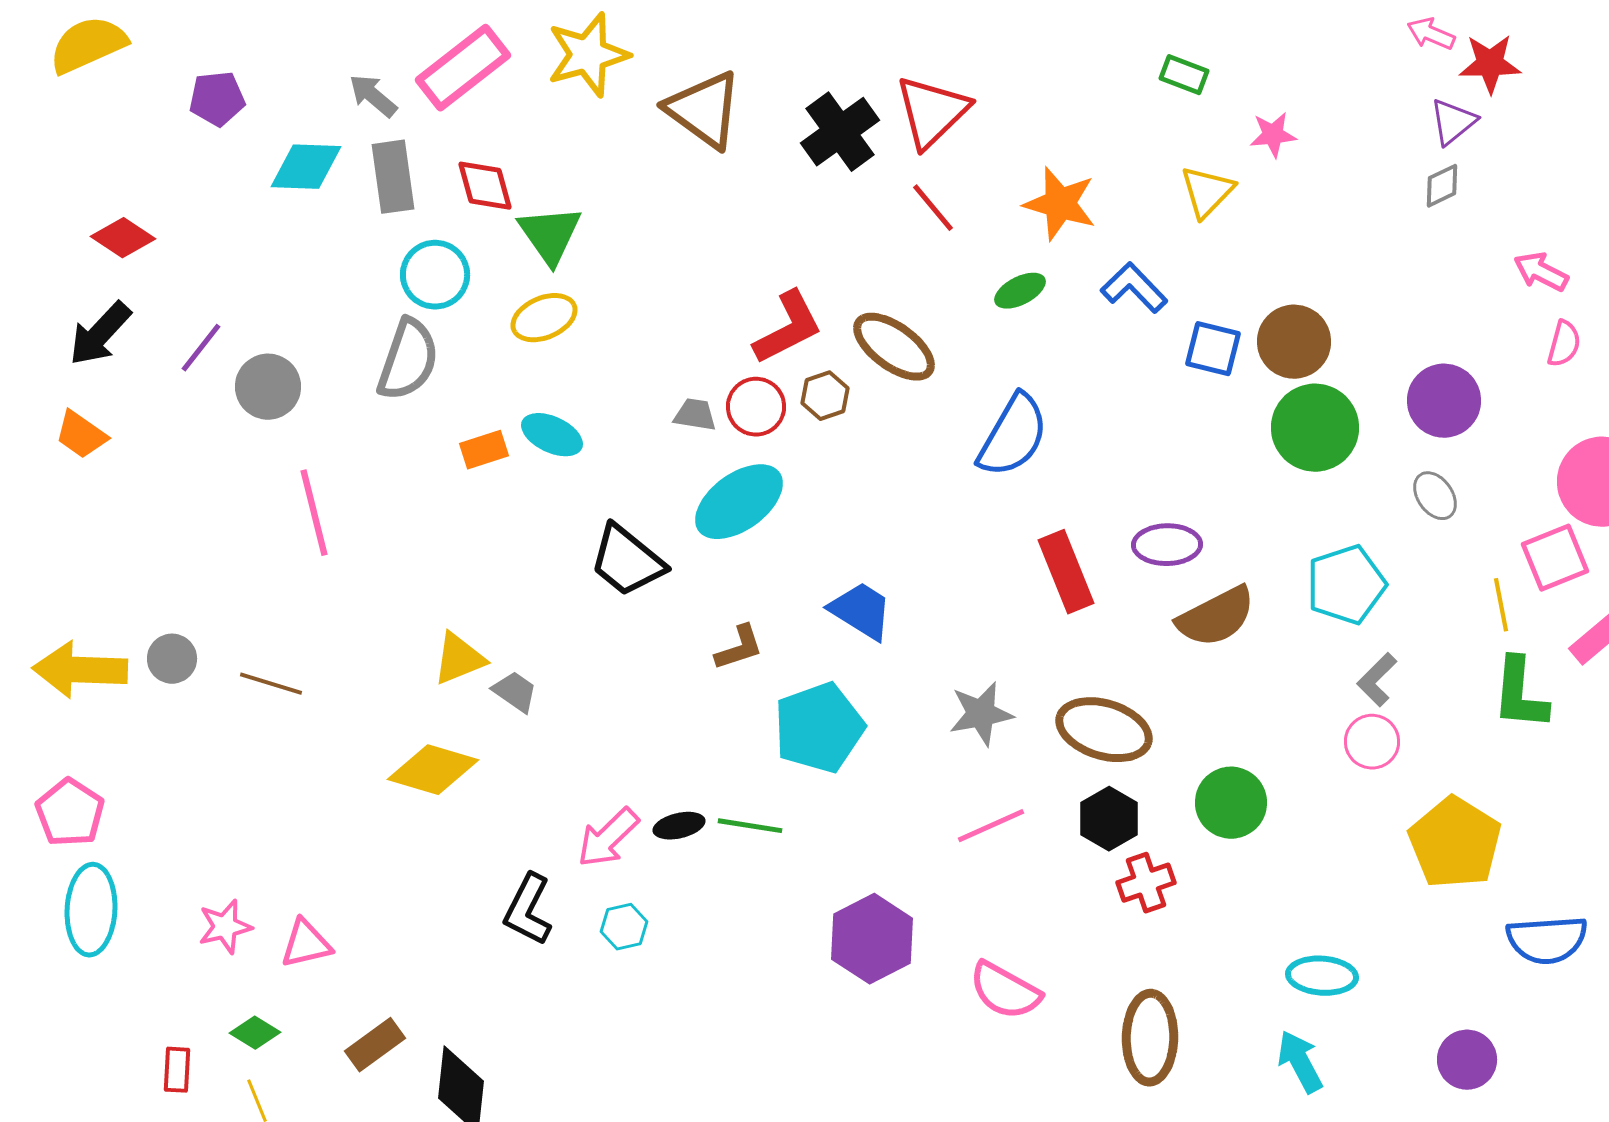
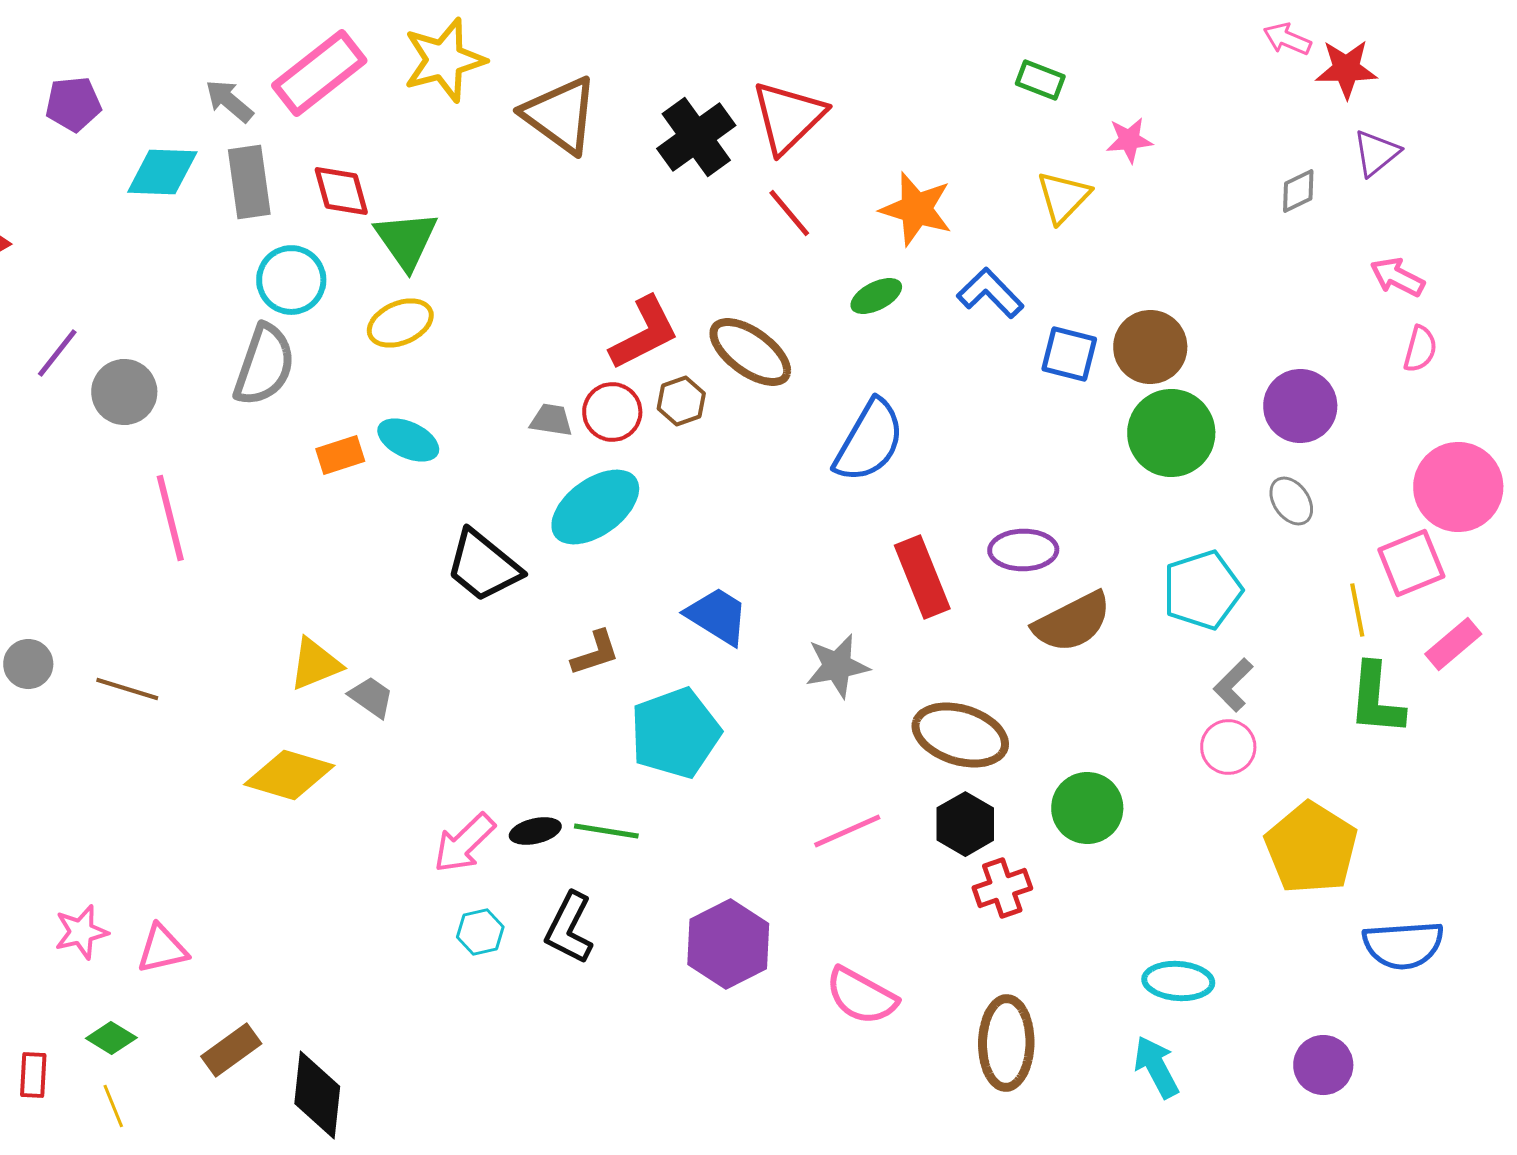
purple triangle: (1453, 122) -> (1376, 153), moved
gray star: (981, 714) -> (837, 666), moved
black L-shape: (528, 910) -> (569, 928), moved

